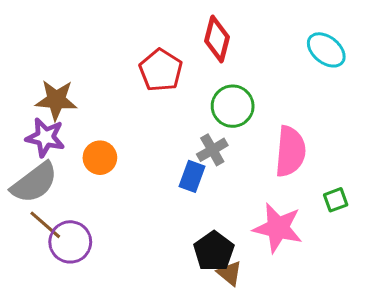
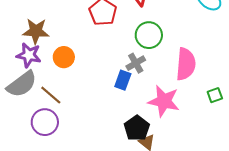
orange circle: (100, 158) -> (64, 57), moved
brown line: (45, 225) -> (51, 95), moved
pink star: (278, 228) -> (164, 101), moved

